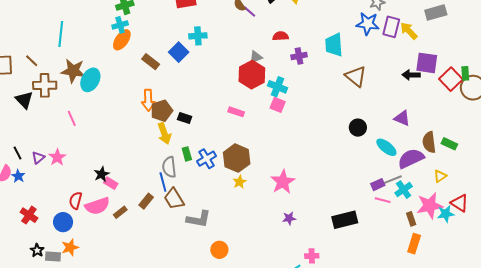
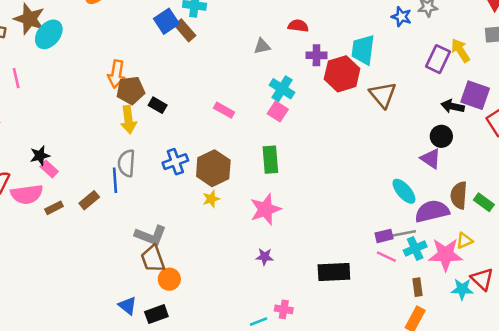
blue star: (368, 24) -> (401, 17), moved, size x0.7
purple rectangle: (391, 27) -> (438, 59), moved
brown rectangle: (151, 62) -> (185, 30), moved
red hexagon: (252, 75) -> (342, 74), moved
black circle: (358, 128) -> (441, 136), moved
green rectangle: (187, 154) -> (270, 160), moved, size x1.5
brown trapezoid: (174, 199) -> (153, 259), moved
pink star: (430, 206) -> (445, 255), moved

